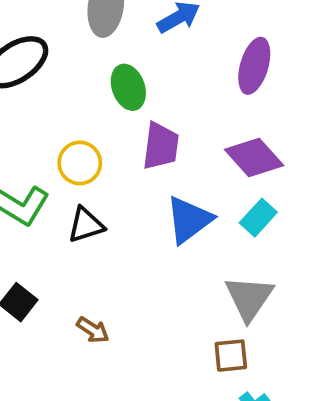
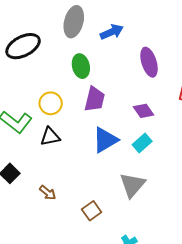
purple ellipse: (254, 66) -> (149, 62), turned -40
purple diamond: (254, 158) -> (143, 111), size x0.7
brown square: (231, 356) -> (92, 211), moved, turned -36

